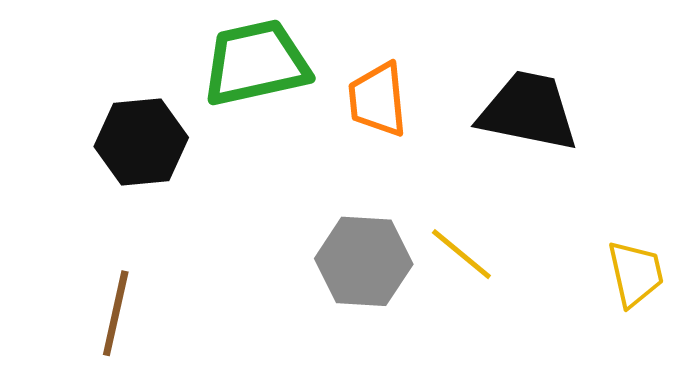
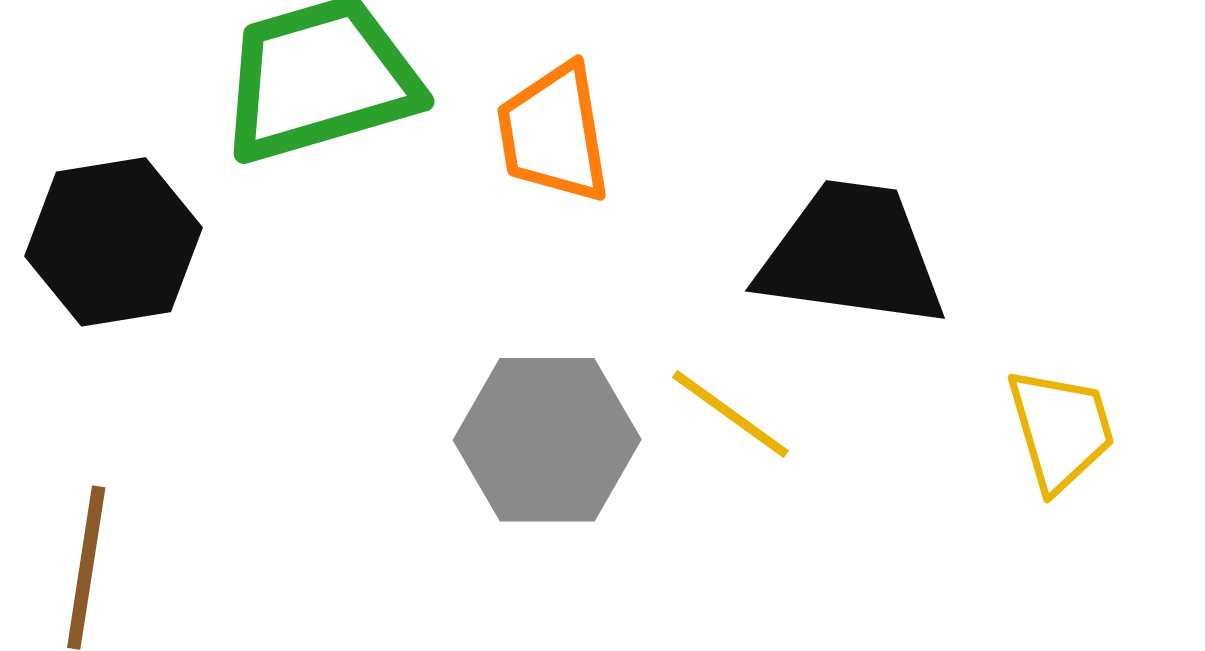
black trapezoid: (528, 111) -> (852, 255), moved

